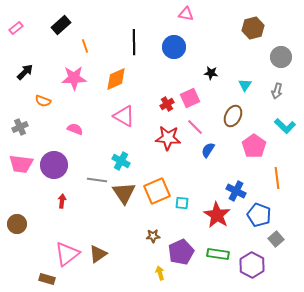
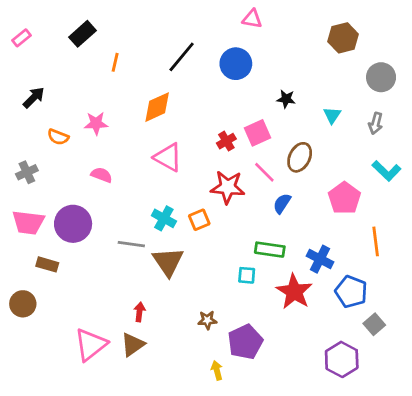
black line: (134, 42) -> (182, 57), turned 40
orange line: (85, 46) -> (115, 62), turned 32
pink star: (74, 78) -> (96, 123), moved, size x0.7
brown ellipse: (233, 116) -> (300, 157), moved
orange square: (157, 191) -> (199, 220), moved, size x0.6
red arrow: (62, 201) -> (140, 312), moved
green rectangle: (218, 254) -> (270, 250), moved
brown rectangle: (47, 279) -> (47, 264), moved

